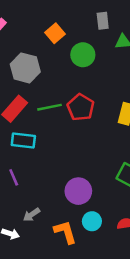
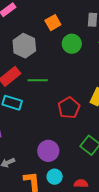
red pentagon: (81, 107) -> (69, 108), moved

